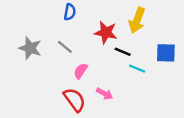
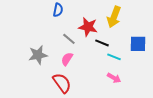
gray line: (65, 47) -> (69, 39), moved
gray star: (30, 48) -> (38, 55), moved, turned -30
pink arrow: (105, 94) -> (114, 78), moved

